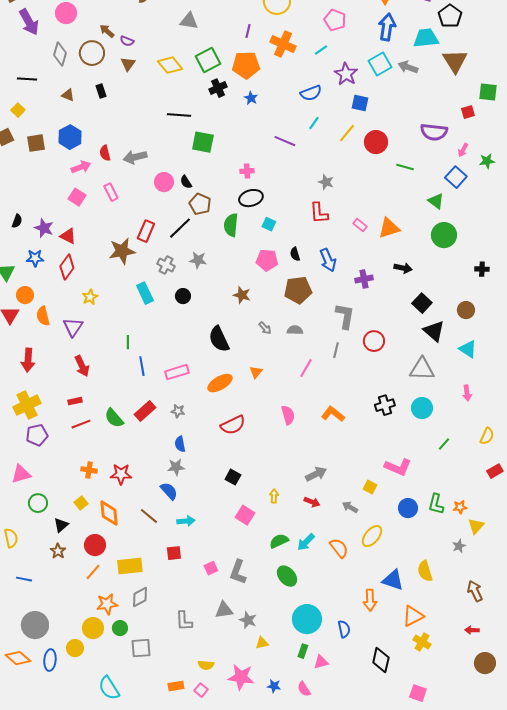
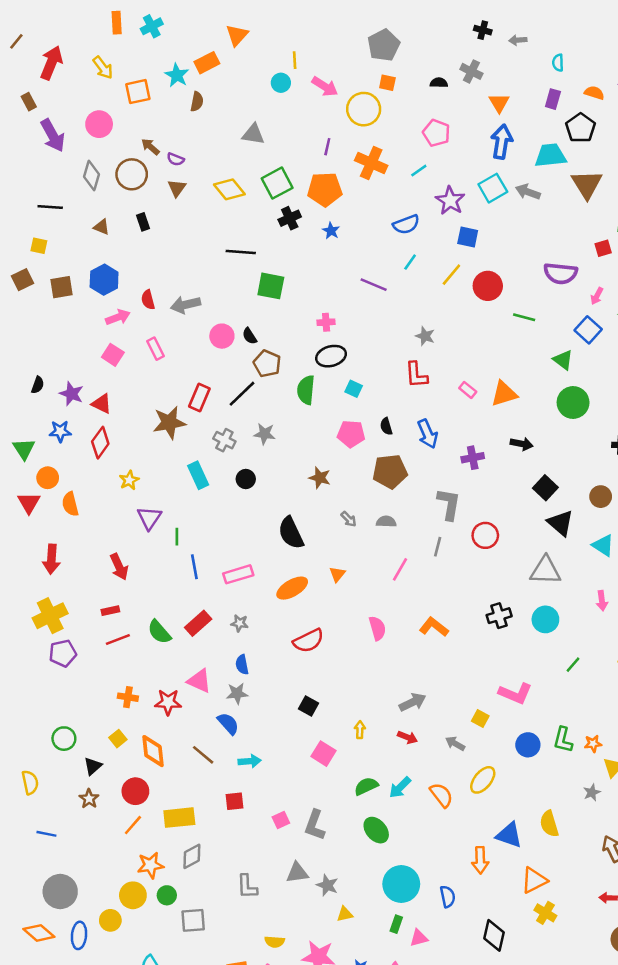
yellow square: (18, 110) -> (39, 246), turned -32
purple triangle: (73, 327) -> (149, 518), moved
pink triangle: (21, 474) -> (199, 681), moved, turned 40

